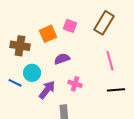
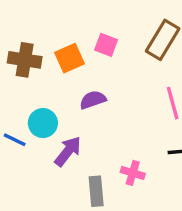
brown cross: (20, 46) -> (25, 60), moved
pink cross: (75, 84) -> (133, 173), moved

